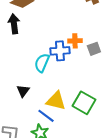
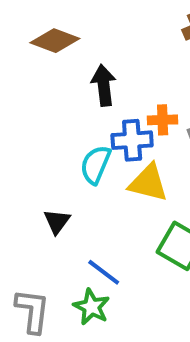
black arrow: (14, 24) -> (104, 85), moved
yellow triangle: (56, 101) -> (148, 183), moved

